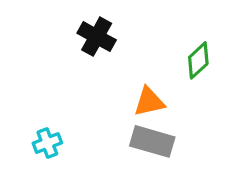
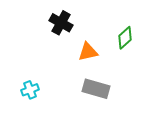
orange triangle: (149, 102) -> (88, 52), moved

